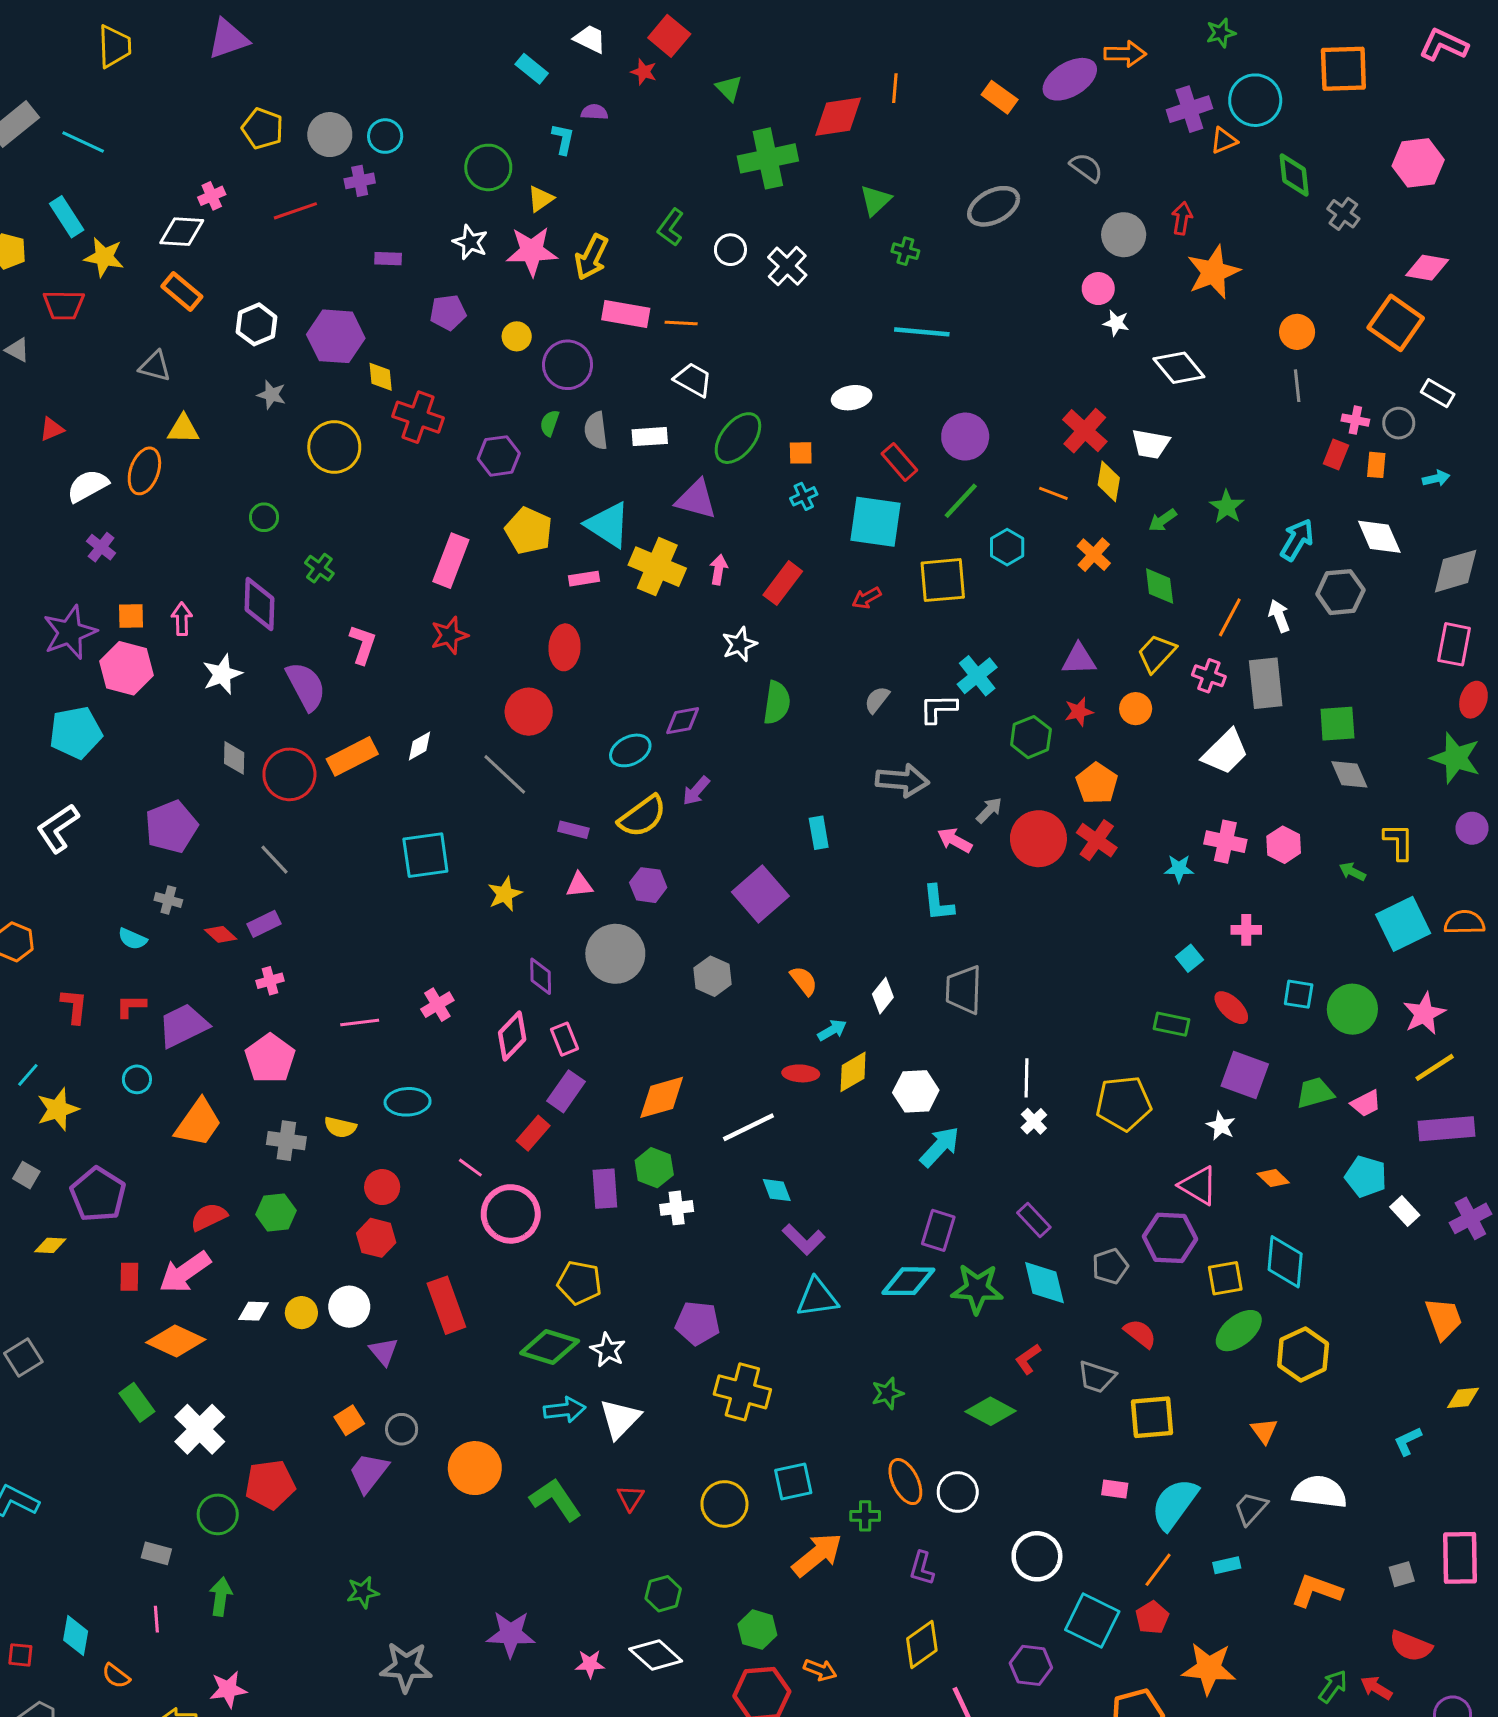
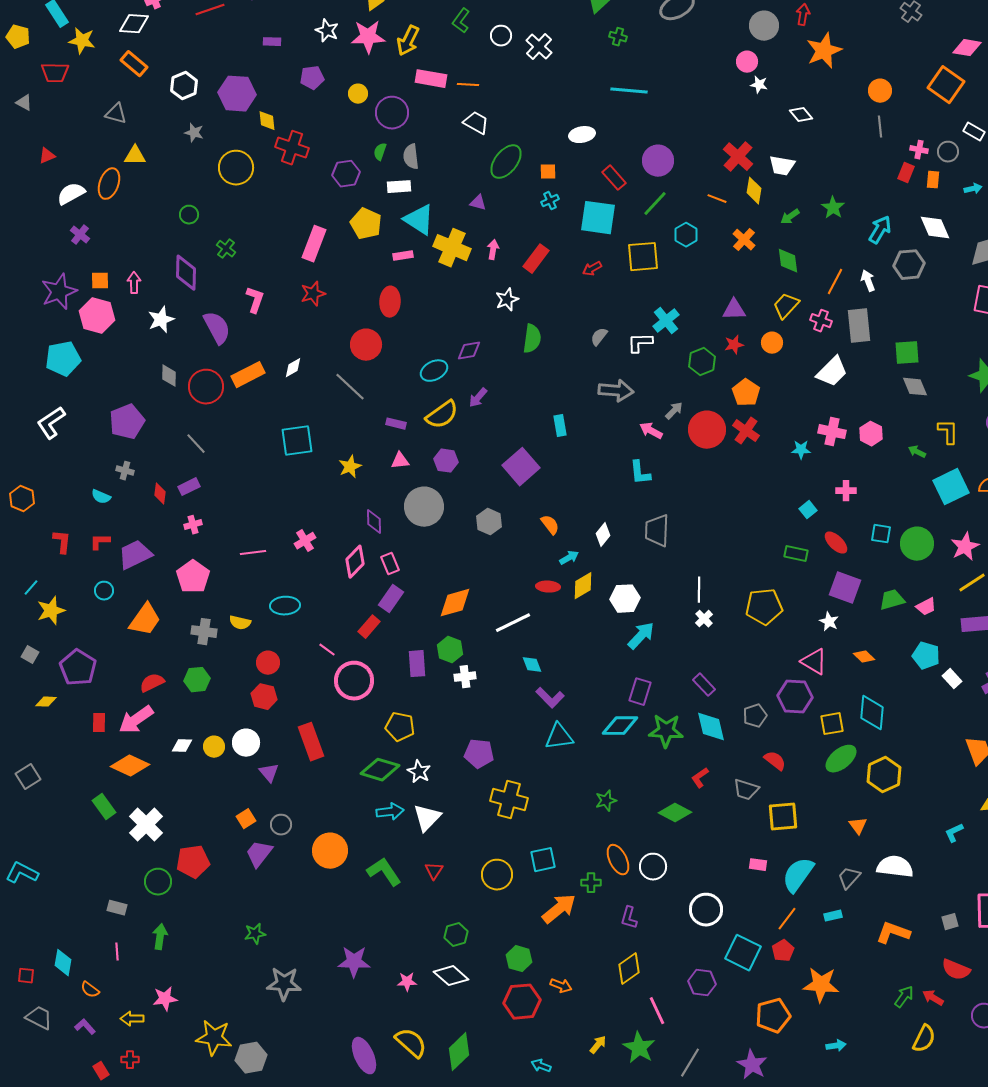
white diamond: (1179, 368) -> (801, 115), size x0.7
white rectangle: (650, 437) -> (399, 187), moved
purple triangle: (696, 499) -> (478, 203), size x0.6
red diamond: (221, 934) -> (160, 494), turned 55

